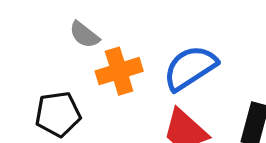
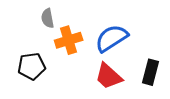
gray semicircle: (84, 35) -> (48, 18), turned 42

